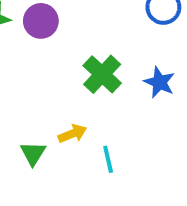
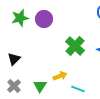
cyan line: (108, 159) -> (78, 89), turned -56

